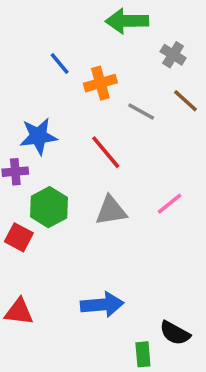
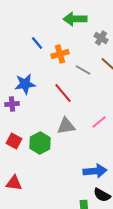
green hexagon: (49, 207) -> (40, 143), moved
blue arrow: (102, 305) -> (95, 171), moved

